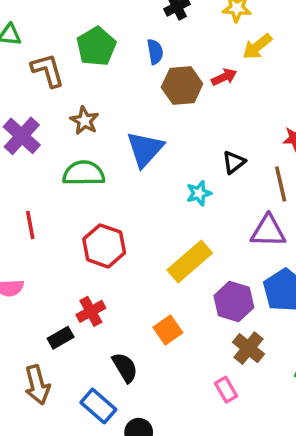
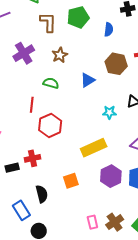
brown hexagon: (182, 85) -> (116, 64), moved
blue triangle: (145, 149) -> (88, 80), size x0.7
green semicircle: (84, 173) -> (51, 83), size x0.7
red line: (30, 225) -> (32, 105), moved
brown cross: (248, 348) -> (115, 222), moved

